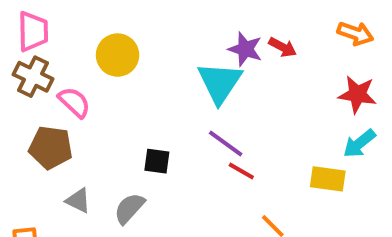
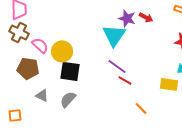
yellow circle: (118, 55) -> (62, 51), moved
black square: (157, 161) -> (70, 71), moved, size x1.5

